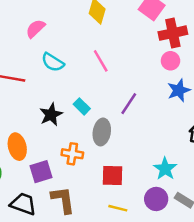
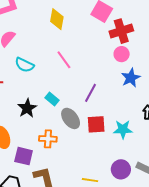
gray ellipse: (102, 132) -> (71, 118), turned -40
cyan star: (165, 169) -> (123, 129), moved, turned -30
purple square: (41, 172) -> (24, 156), turned 36
red square: (113, 175) -> (96, 124), moved

